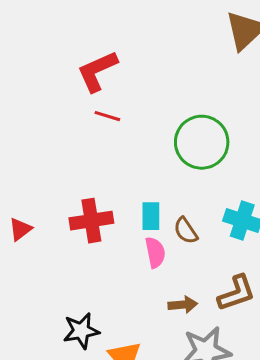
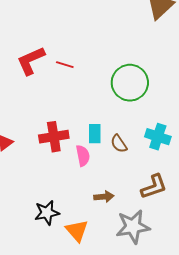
red L-shape: (97, 71) -> (31, 61), moved
pink semicircle: (155, 252) -> (83, 156), moved
brown arrow: (183, 305) -> (104, 197), moved

